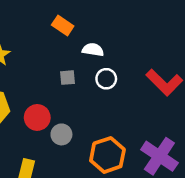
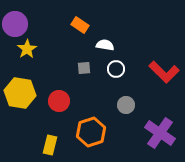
gray circle: (61, 134) -> (126, 105), moved
orange hexagon: (107, 155) -> (91, 132), moved

